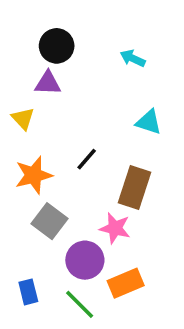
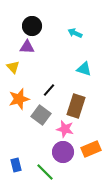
gray square: (50, 221) -> (41, 115), moved
purple circle: (85, 260) -> (63, 152), moved
orange rectangle: (126, 283) -> (91, 149), moved

